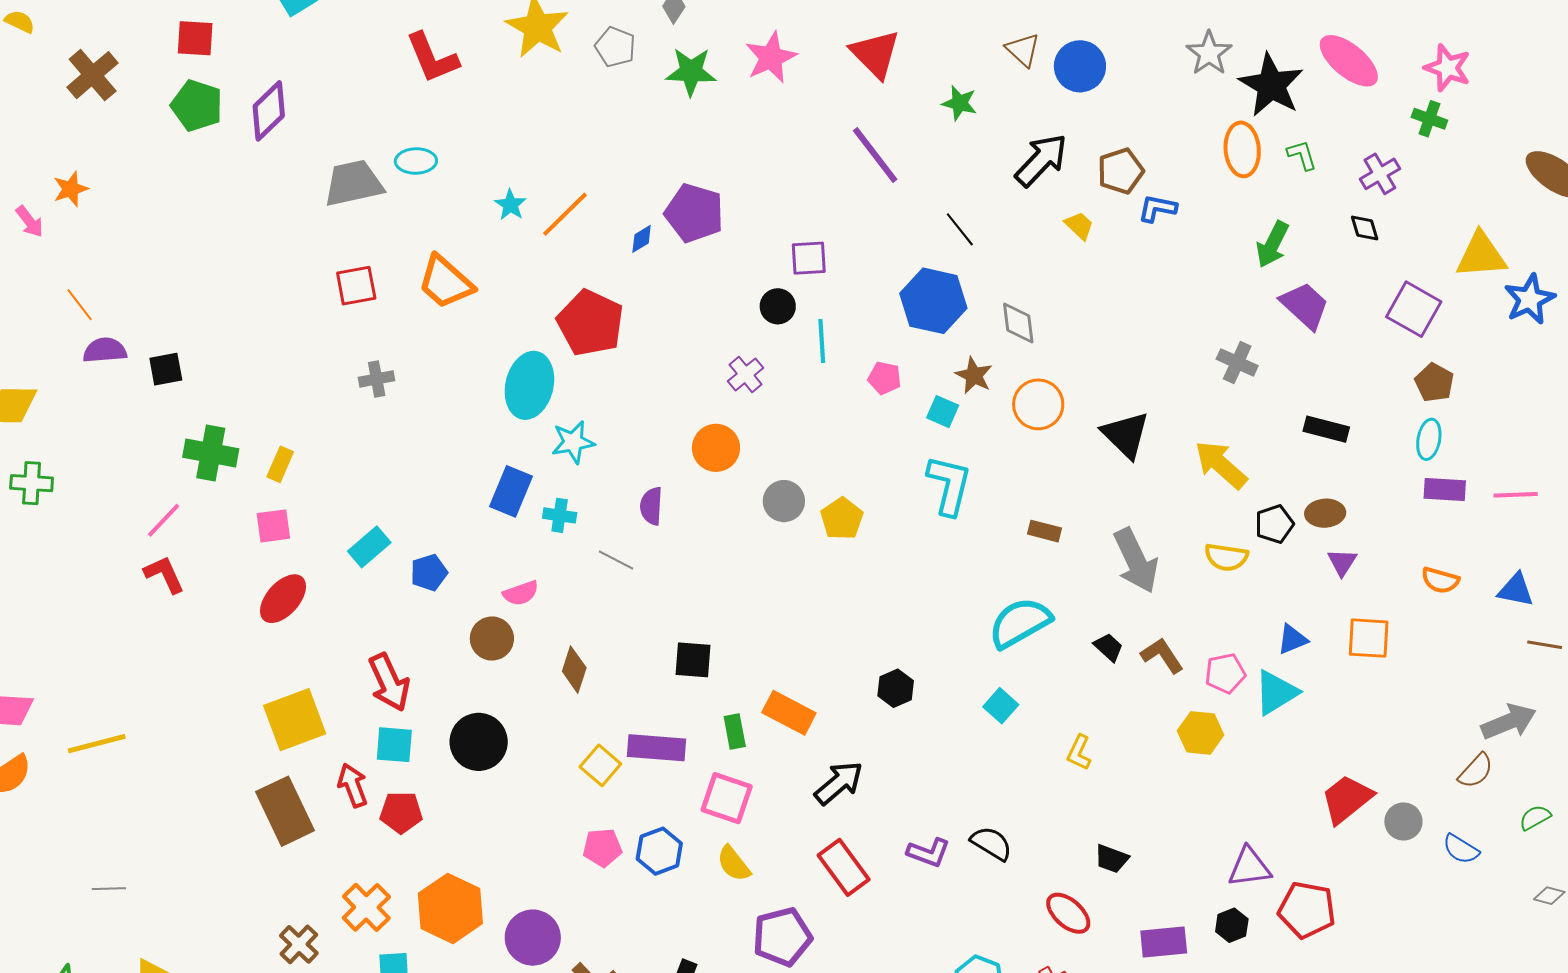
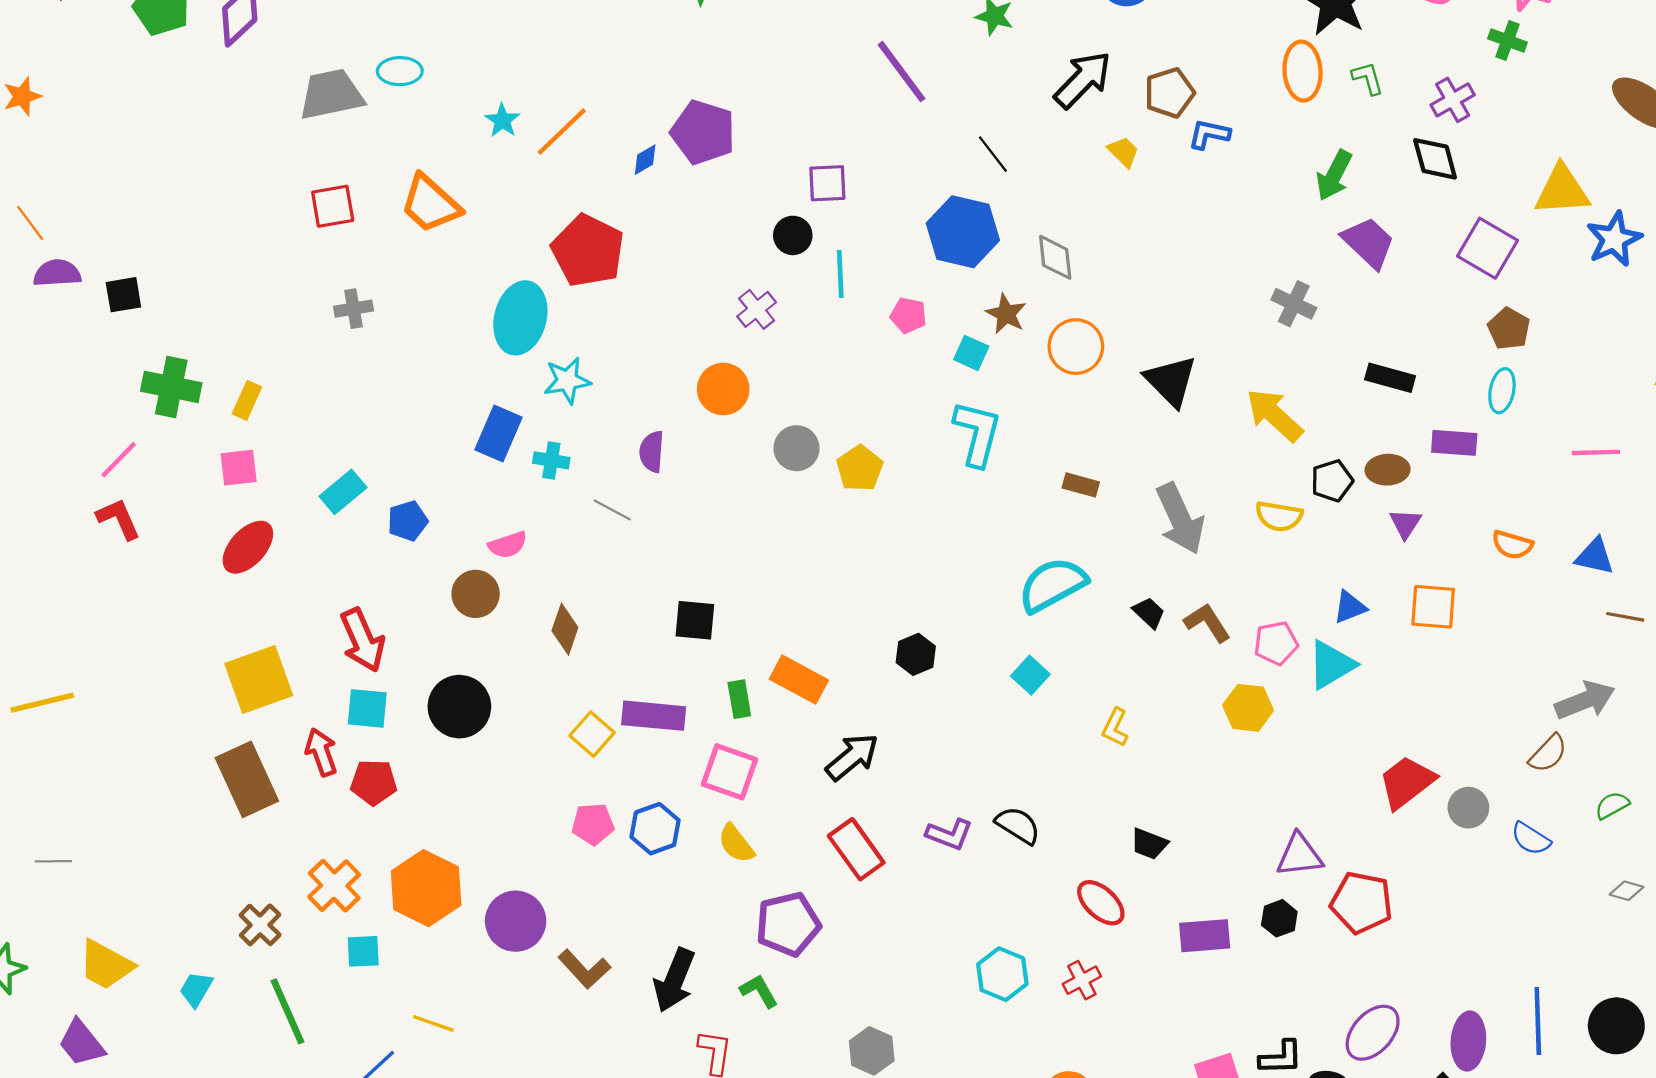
black diamond: (1365, 228) -> (1435, 159), size x1.5
purple rectangle: (1445, 489) -> (1454, 443), moved

